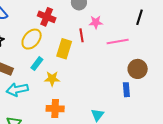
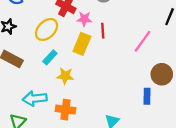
pink star: (96, 22) -> (84, 19), moved
pink line: (118, 41) -> (142, 41), turned -50
cyan arrow: (17, 89) -> (35, 98), moved

